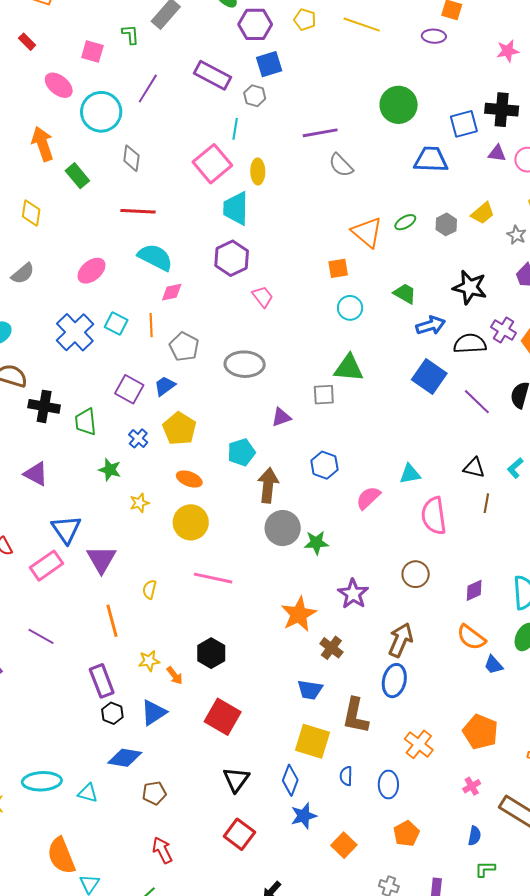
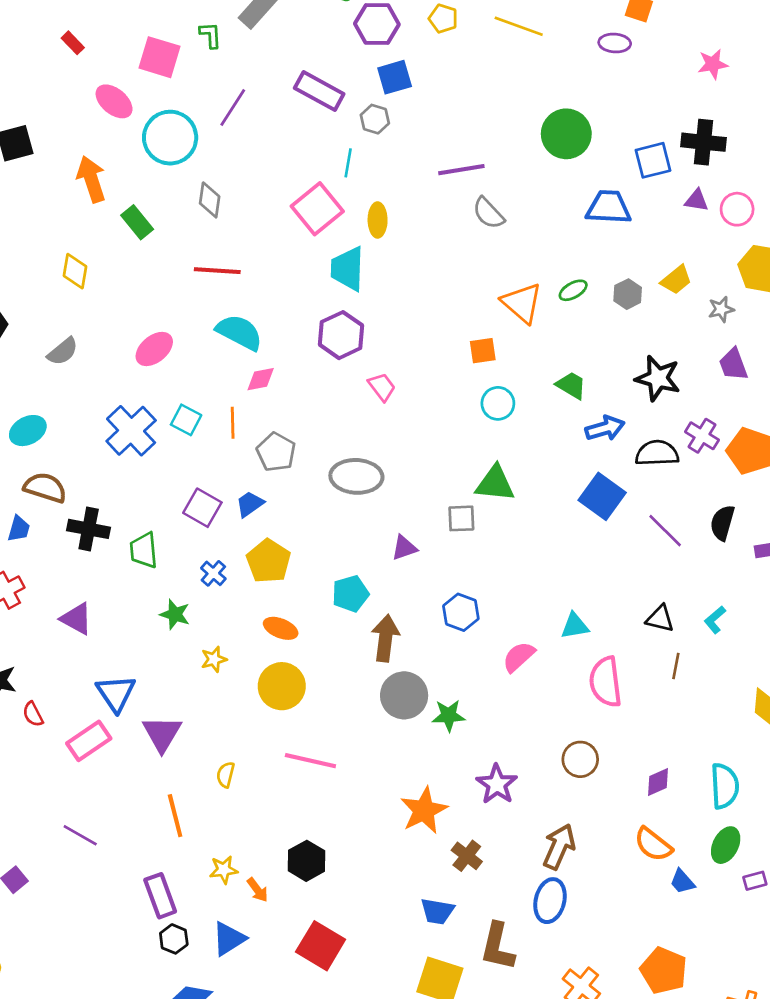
pink square: (92, 52) -> (160, 57), size x1.4
gray star: (517, 235) -> (721, 309), turned 30

